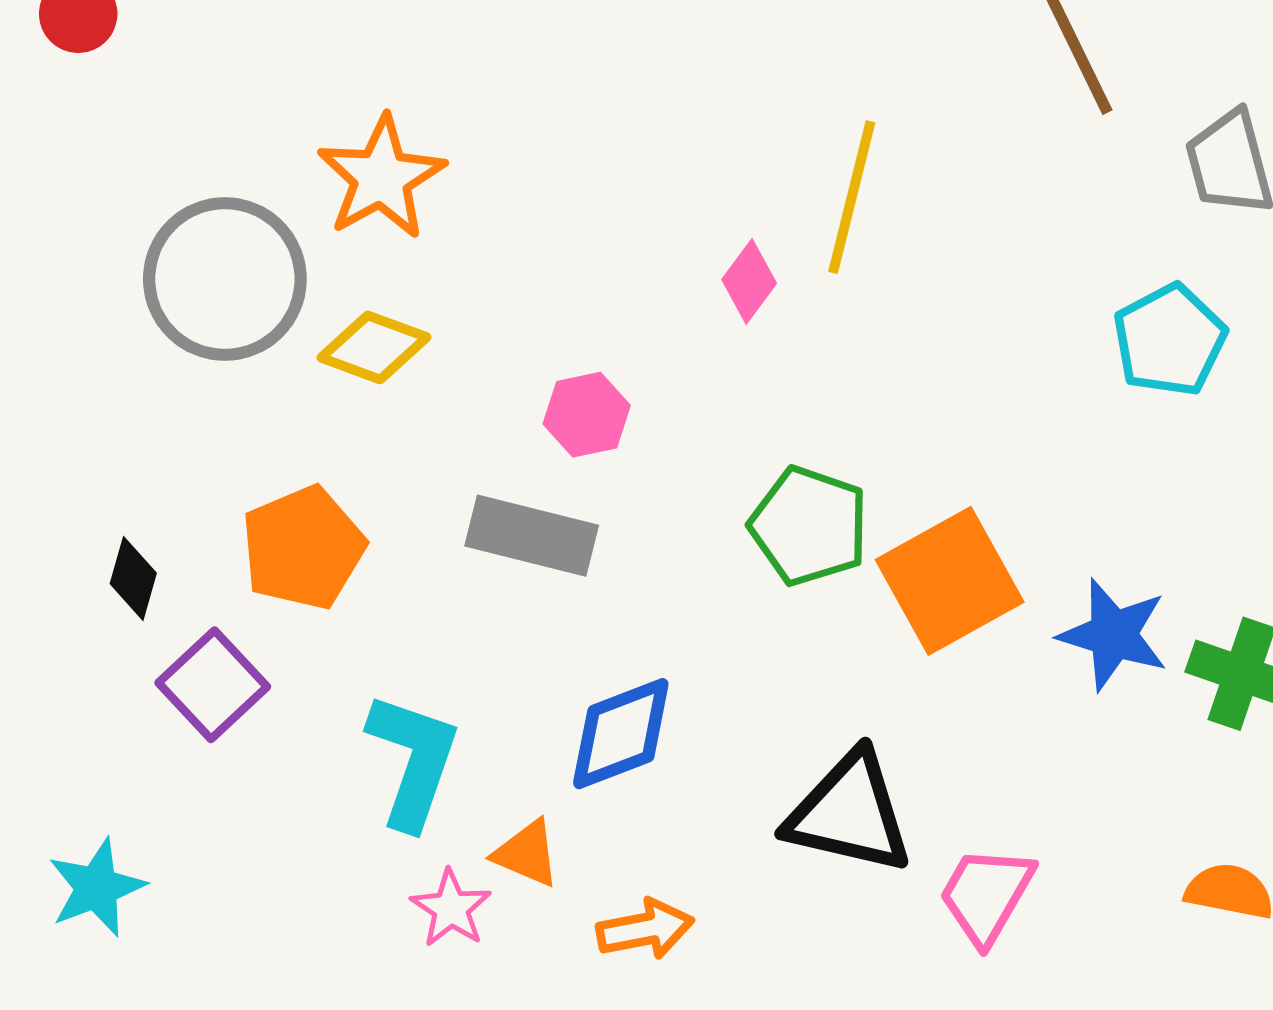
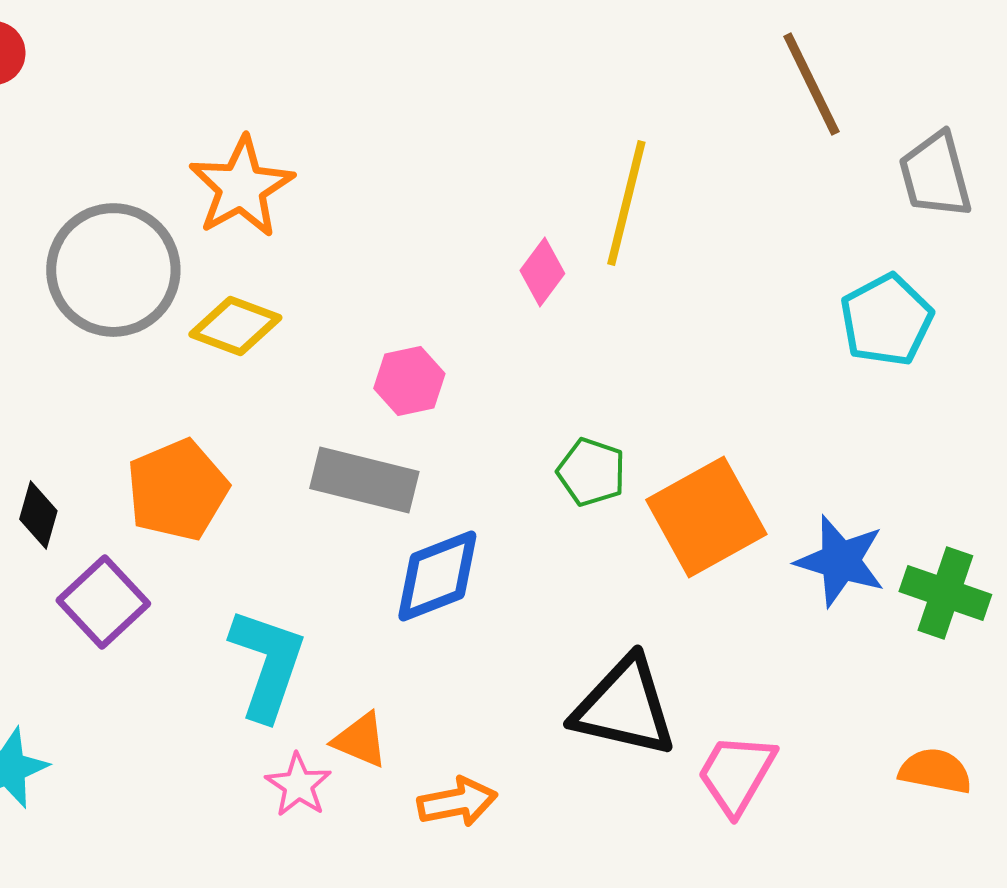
green pentagon: (809, 526) -> (591, 472), size x0.7
blue diamond: (621, 734) -> (437, 576), moved

